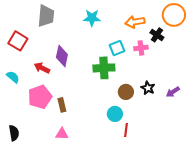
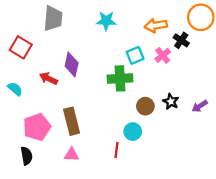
pink cross: (141, 48) -> (163, 55), turned -32
pink pentagon: (40, 97) -> (37, 127), moved
brown rectangle: (62, 105) -> (72, 121), size x1.6
red line: (126, 130) -> (117, 150), moved
black semicircle: (14, 133) -> (27, 156), moved

